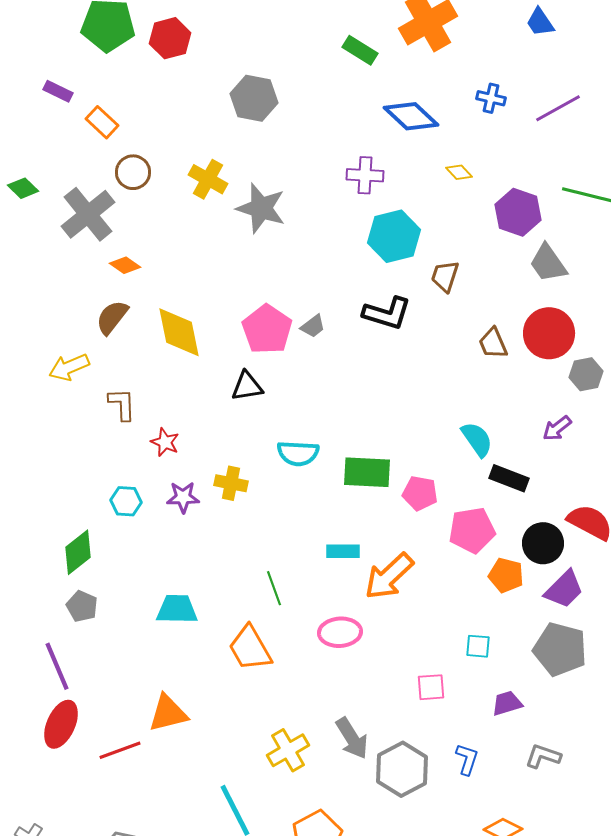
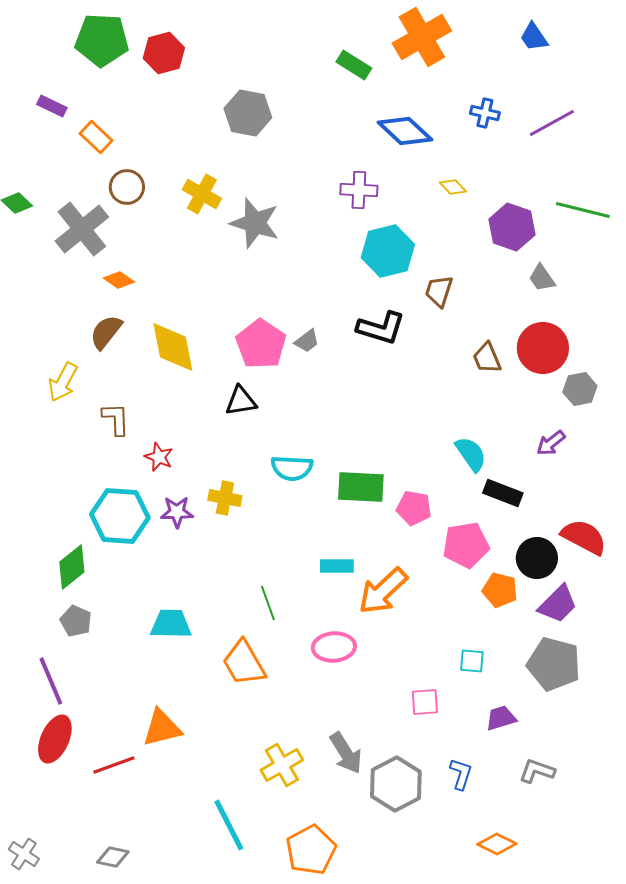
gray trapezoid: (548, 263) -> (542, 278), size x0.7
yellow arrow: (69, 367) -> (63, 382), turned -39
cyan hexagon: (126, 501) -> (120, 516), size x1.8

